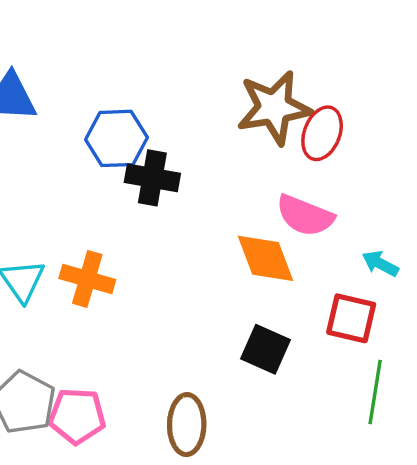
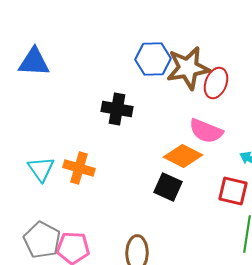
blue hexagon: (116, 138) -> (153, 59), moved
orange diamond: (265, 258) -> (183, 156), turned -42
black square: (265, 349) -> (168, 187), moved

